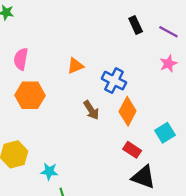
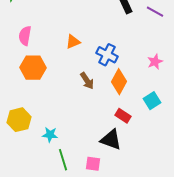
pink star: (168, 64) -> (155, 62), moved
black triangle: (143, 177) -> (111, 140), moved

